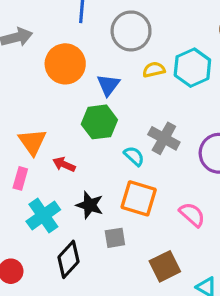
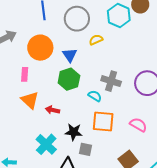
cyan hexagon: (192, 68) -> (119, 16), moved
pink rectangle: (20, 178) -> (25, 74), moved
gray square: (115, 238) -> (86, 149), moved, turned 32

